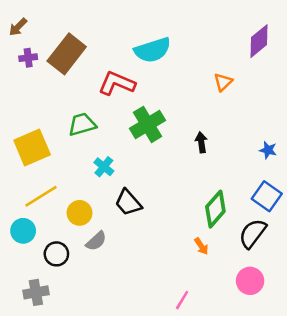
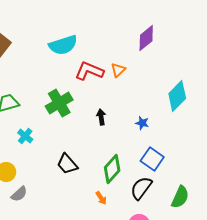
red L-shape: (117, 83) -> (89, 71), moved
blue star: (268, 150) -> (142, 123), moved
black trapezoid: (128, 203) -> (67, 164), moved

